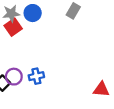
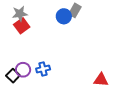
blue circle: (33, 13) -> (64, 16), moved

